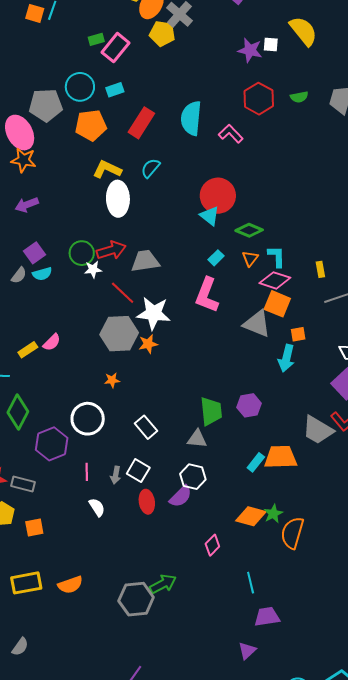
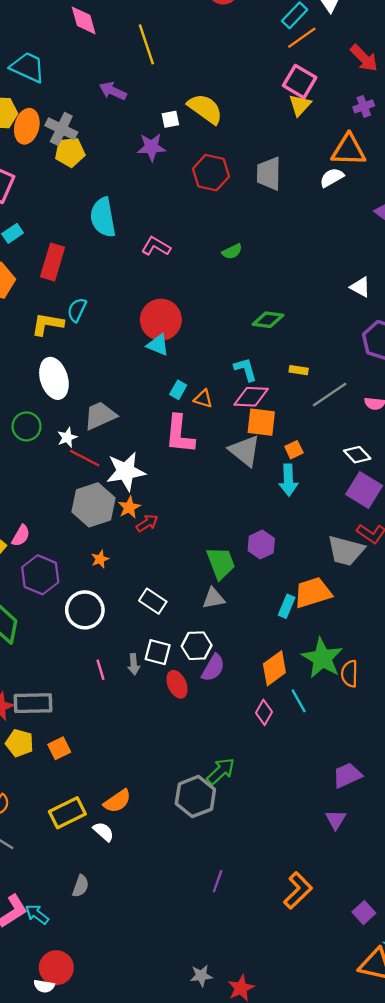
yellow pentagon: (162, 34) -> (70, 152), moved
white square: (271, 45) -> (170, 119), moved
green semicircle: (299, 97) -> (232, 252), moved
red hexagon: (259, 99) -> (211, 173), moved
cyan semicircle: (191, 118) -> (103, 217), moved
yellow L-shape: (107, 169) -> (47, 324), moved
white ellipse: (118, 199) -> (54, 378), moved
green diamond: (249, 230) -> (268, 320), moved
red arrow: (111, 250) -> (147, 523), moved, size x0.7
orange triangle: (250, 259) -> (203, 399), moved, turned -36
white star: (93, 269) -> (67, 437), moved
yellow rectangle: (320, 269) -> (299, 370), turned -56
gray triangle: (257, 324) -> (245, 451), turned 32
purple hexagon: (52, 444) -> (40, 575), moved
white hexagon: (193, 477) -> (197, 646), moved
gray rectangle: (23, 484) -> (33, 703), size x1.4
white semicircle: (97, 507) -> (103, 832), moved
green star: (273, 514) -> (322, 658), size x1.8
orange diamond: (251, 516) -> (274, 668), moved, turned -36
orange semicircle: (292, 533) -> (349, 674), size x0.7
cyan line: (251, 583) -> (299, 701), moved

